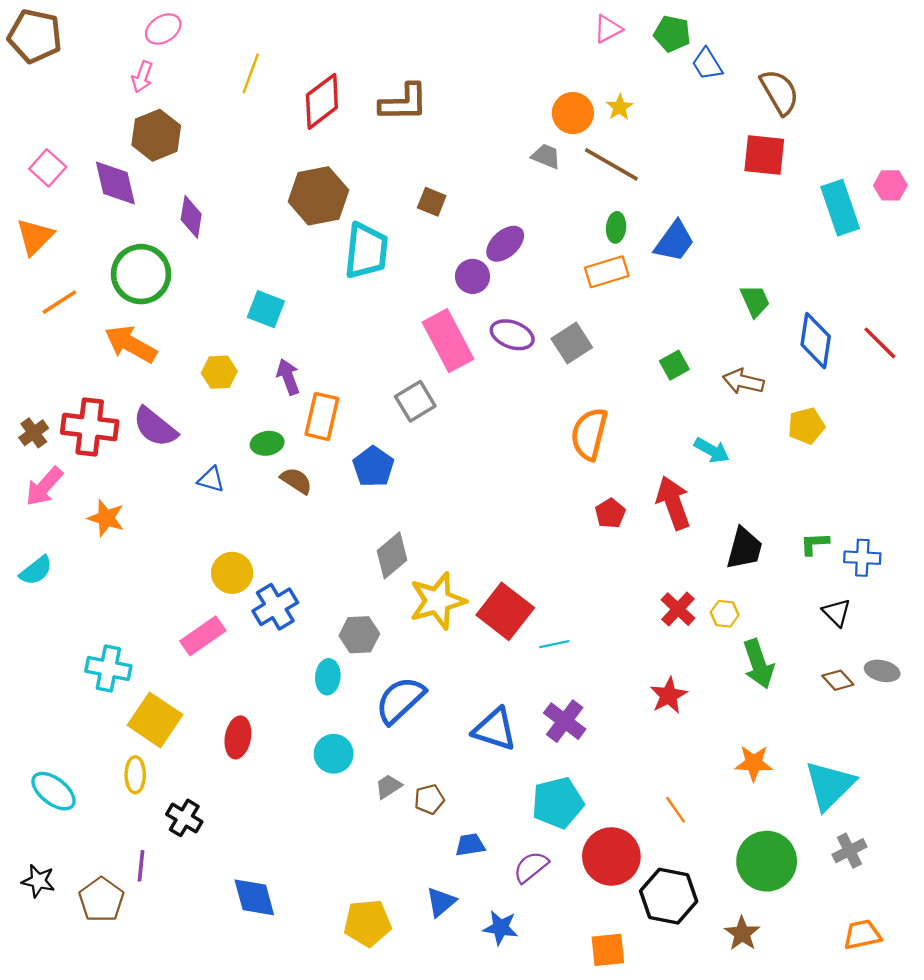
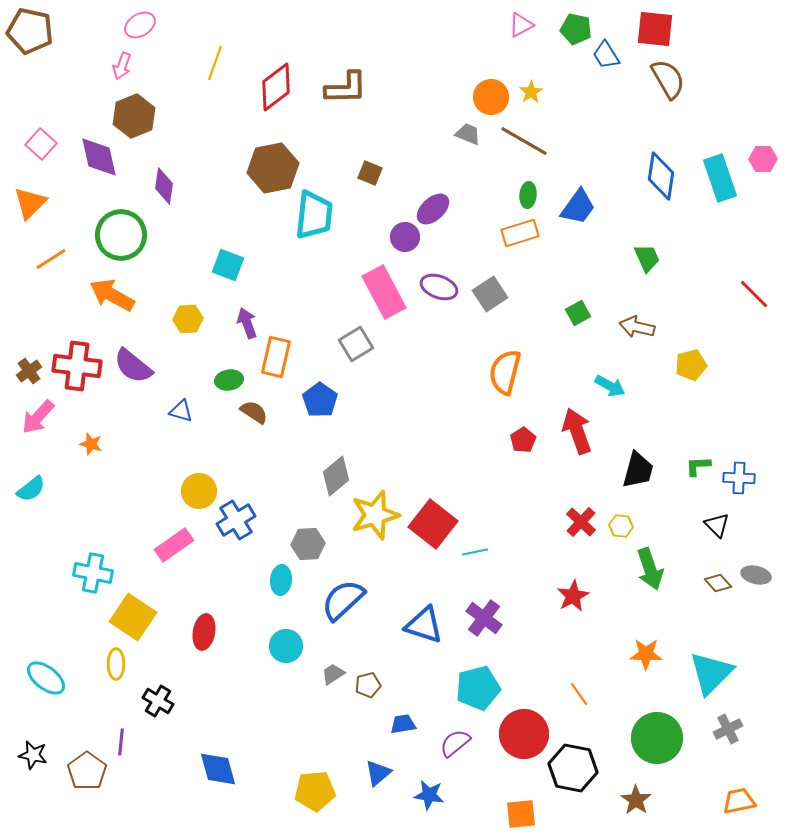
red square: (764, 155) -> (655, 29), moved
blue diamond: (816, 341) -> (661, 176), moved
orange star: (106, 518) -> (91, 444), size x0.7

